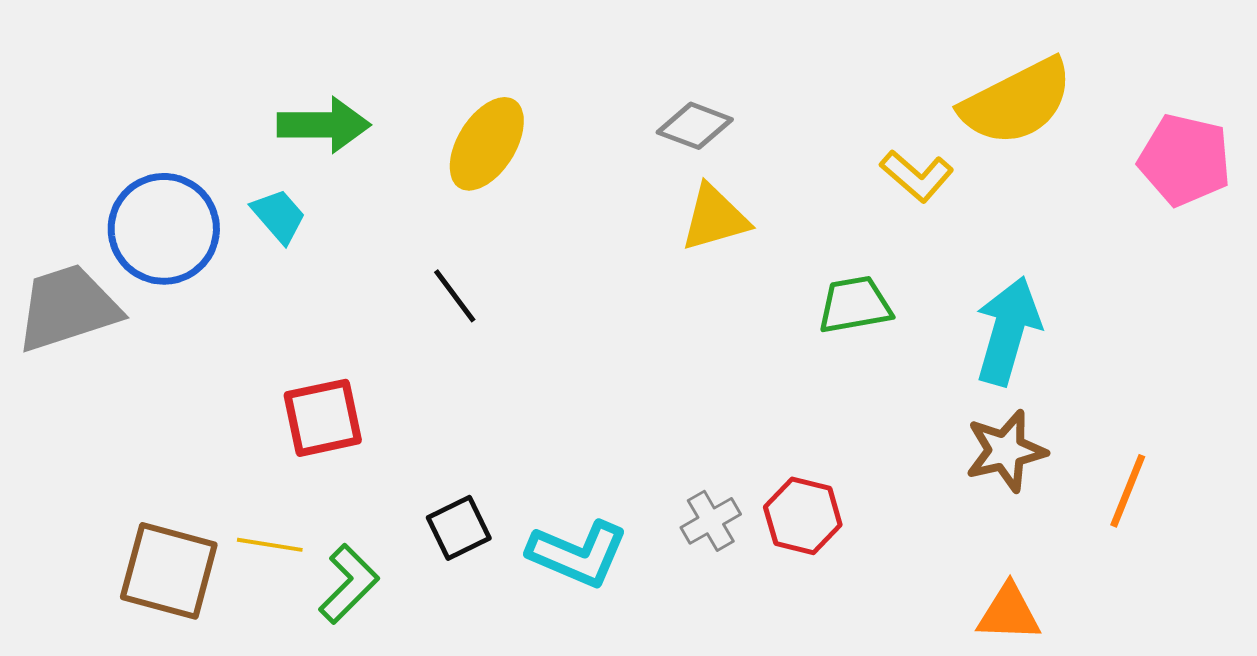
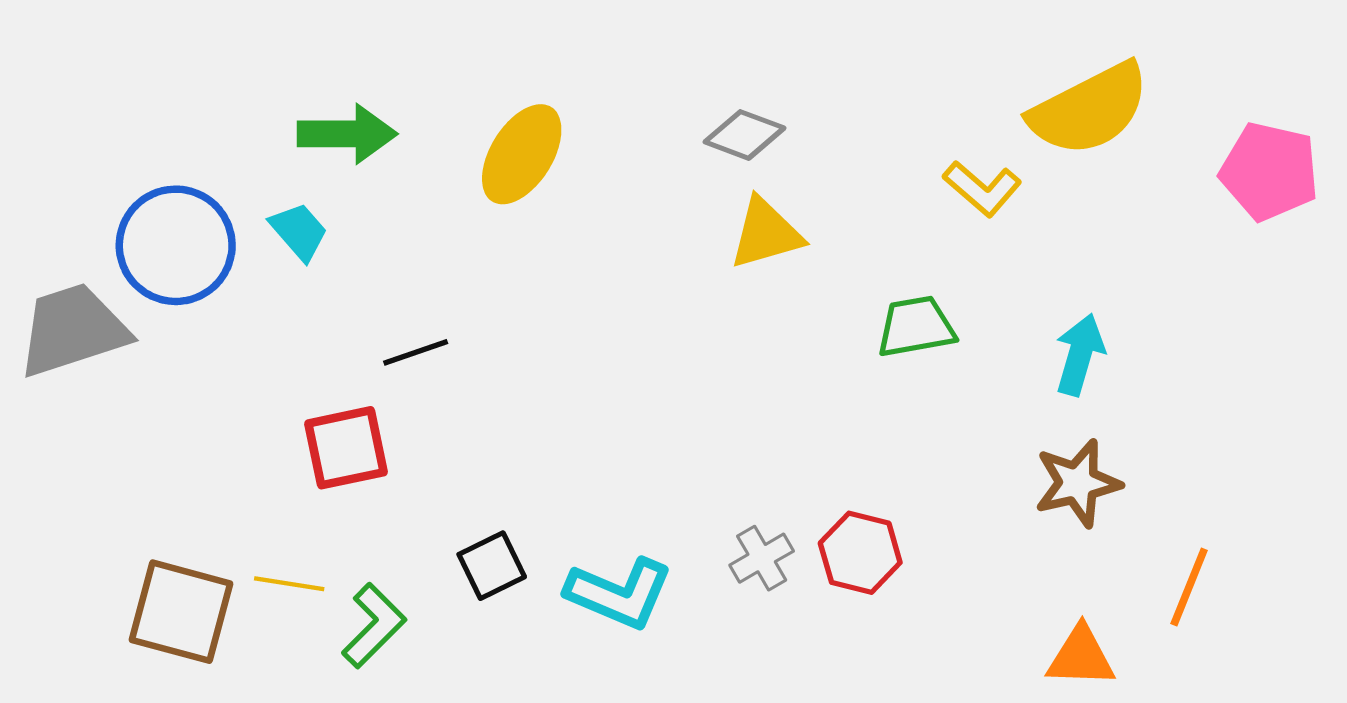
black line: (455, 296) -> (416, 352), moved, turned -72
cyan arrow: (1008, 331) -> (1080, 355), size x0.7
orange line: (1128, 491) -> (1189, 587), moved

